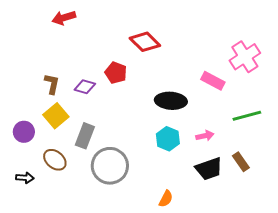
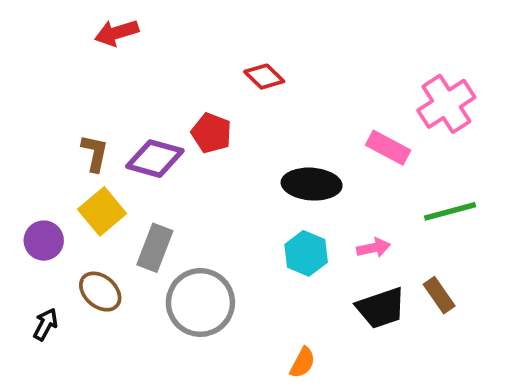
red diamond: (145, 42) -> (264, 77), size x0.7
purple diamond: (85, 87) -> (155, 159), size x1.4
black arrow: (25, 178) -> (46, 324), turned -66

